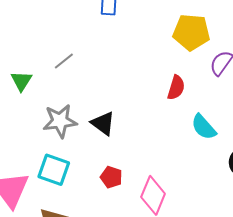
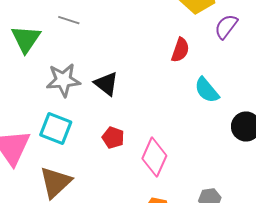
gray line: (64, 61) -> (69, 20), turned 55
green triangle: (21, 81) -> (26, 39), size x1.4

